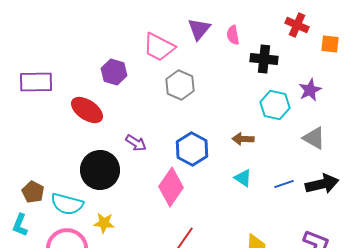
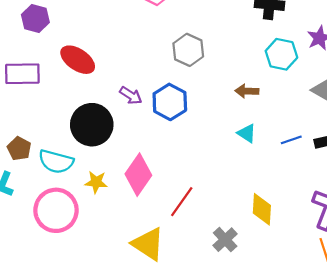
purple hexagon: (114, 72) -> (35, 18), moved
purple rectangle: (36, 82) -> (22, 74), moved
gray hexagon: (180, 85) -> (188, 50), moved
blue hexagon: (192, 149) -> (170, 102), moved
pink diamond: (171, 187) -> (138, 175), moved

